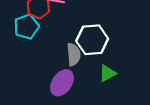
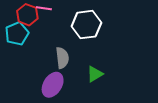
white hexagon: (92, 40) -> (86, 25), moved

